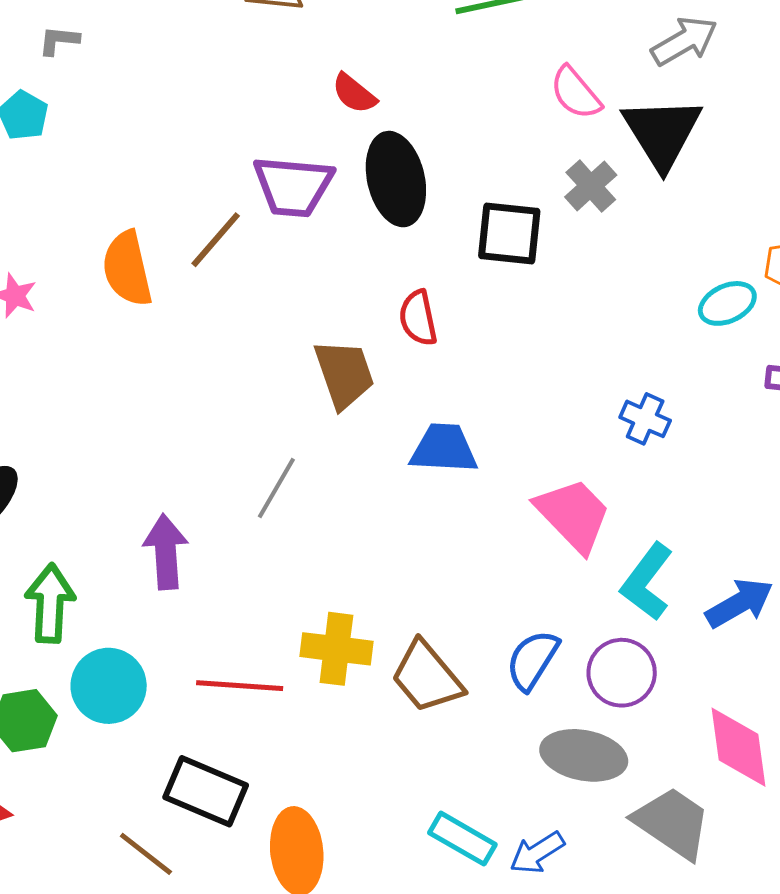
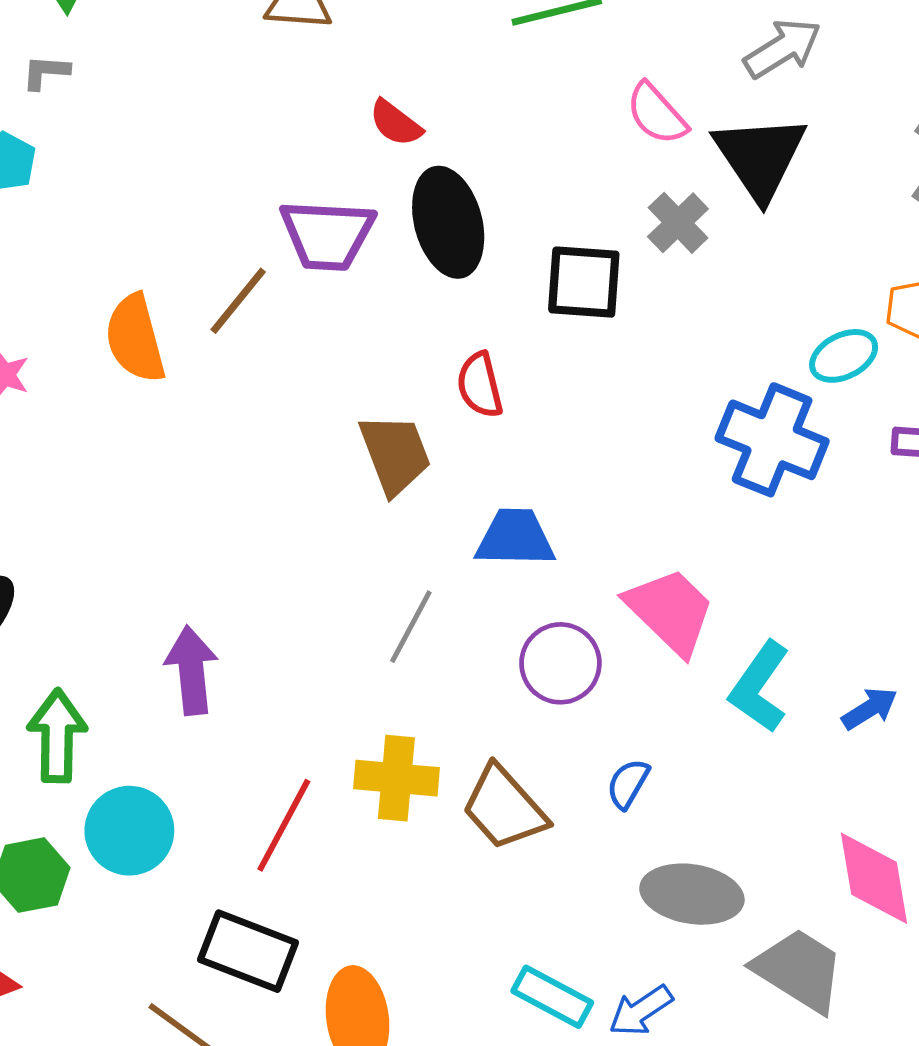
blue cross: (645, 419) -> (772, 440), moved, size x1.8
gray line: (276, 488) -> (411, 627), moved
blue arrow: (739, 603) -> (870, 709), size x0.7
blue semicircle: (532, 660) -> (628, 784), size x0.7
purple circle: (622, 673) -> (560, 663), moved
red line: (240, 686) -> (284, 825), turned -64

